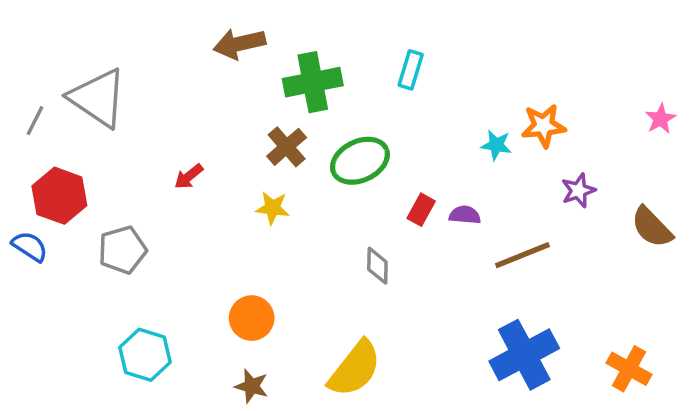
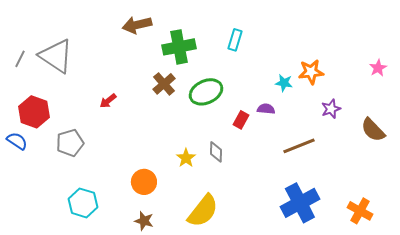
gray line: (35, 121) -> (20, 59), moved
yellow star: (273, 208) -> (186, 158), moved, turned 30
purple semicircle: (465, 215) -> (266, 109), moved

